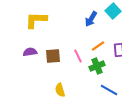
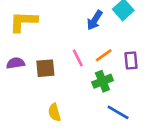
pink line: (78, 56) -> (78, 58), moved

